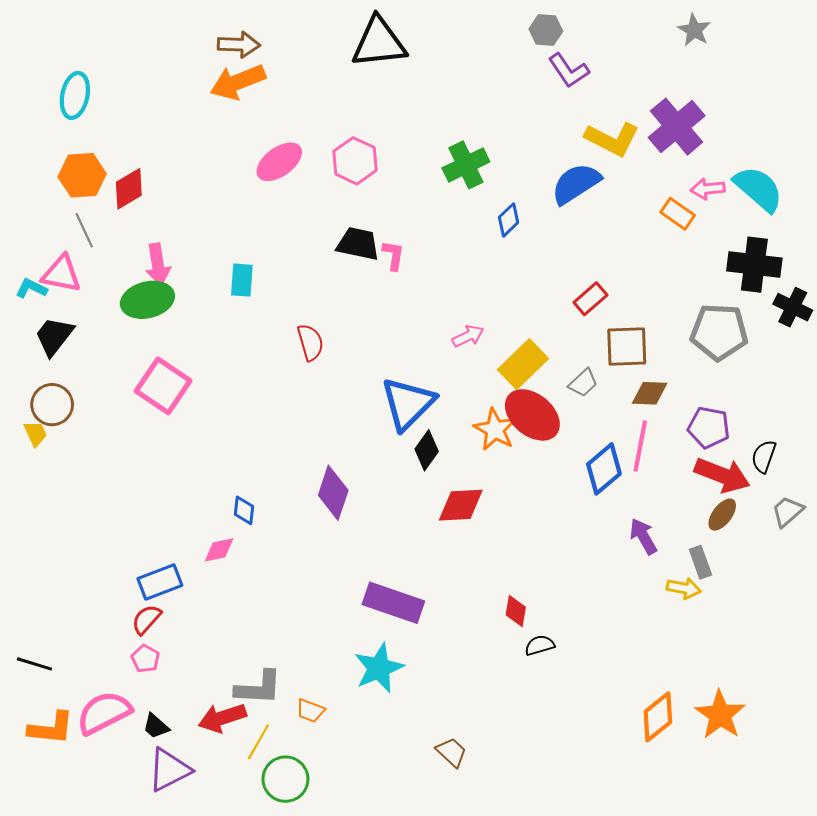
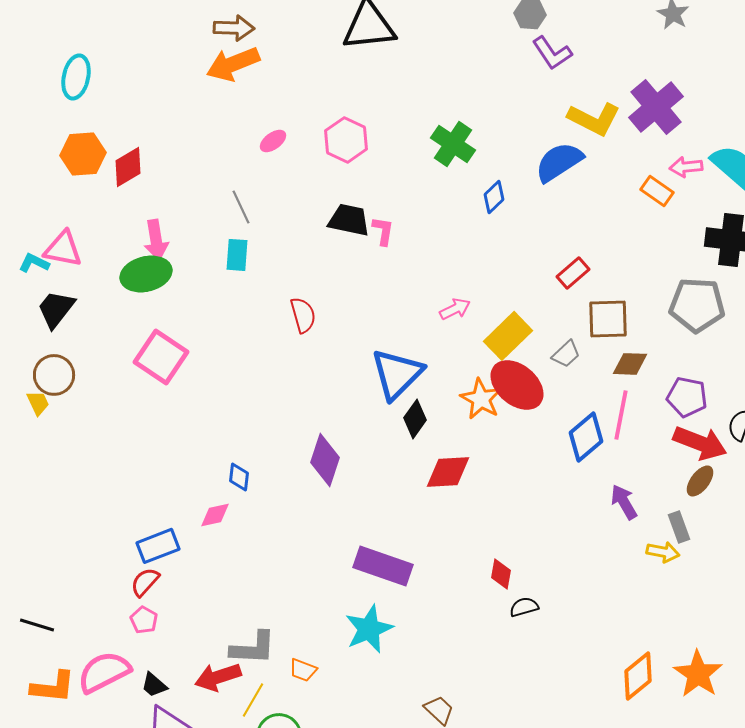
pink ellipse: (279, 162) -> (273, 141), size x0.6
green cross: (466, 165) -> (453, 144), turned -30
gray line: (84, 230) -> (241, 207), moved

